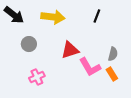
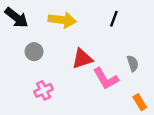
gray semicircle: (113, 54) -> (133, 63), turned -32
orange rectangle: (112, 74) -> (140, 102), moved

